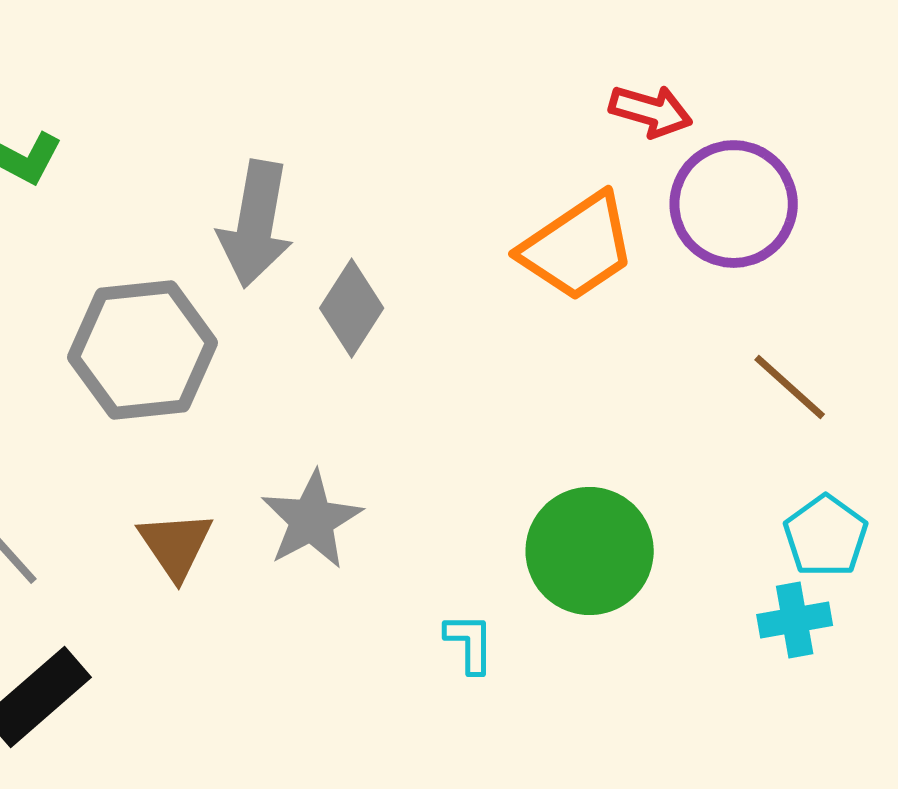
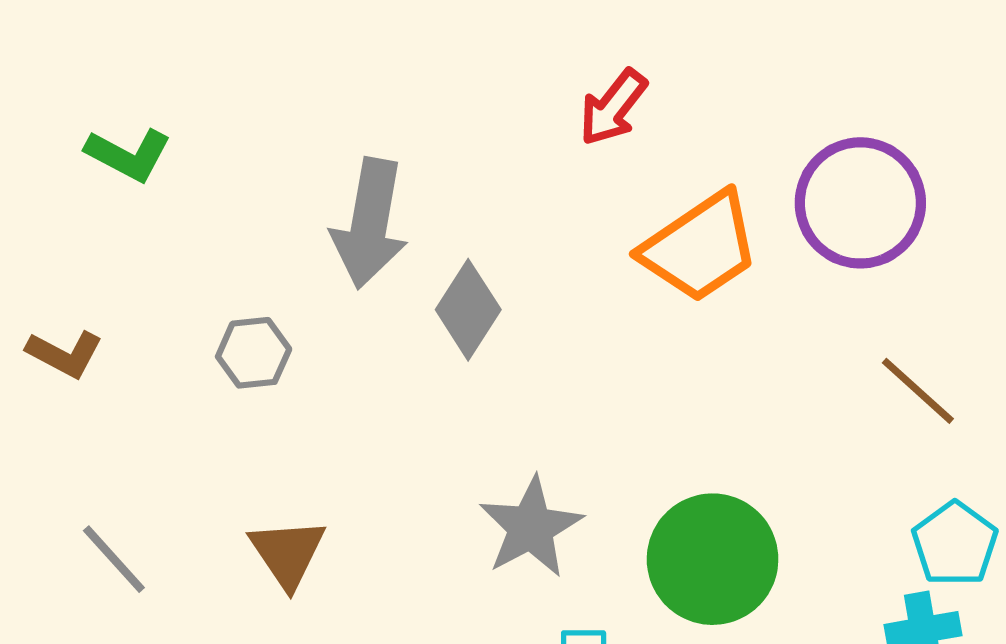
red arrow: (651, 111) -> (613, 107), moved, turned 112
gray hexagon: (143, 350) -> (254, 353), size x0.5
gray star: (312, 520) -> (531, 527), moved

